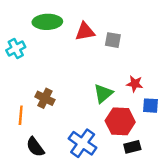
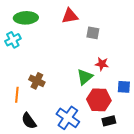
green ellipse: (47, 22) -> (26, 18), moved
red triangle: (85, 32) -> (70, 16), moved
red star: (135, 84) -> (102, 64), moved

